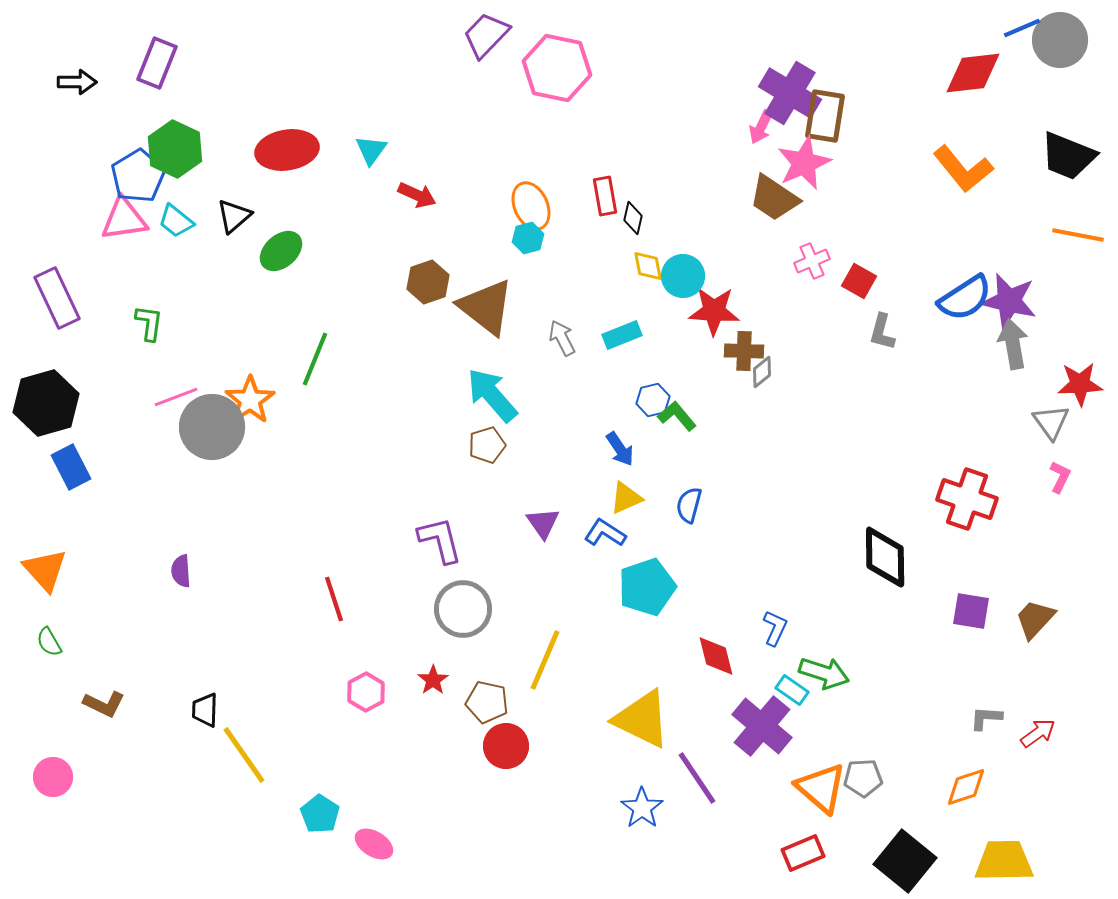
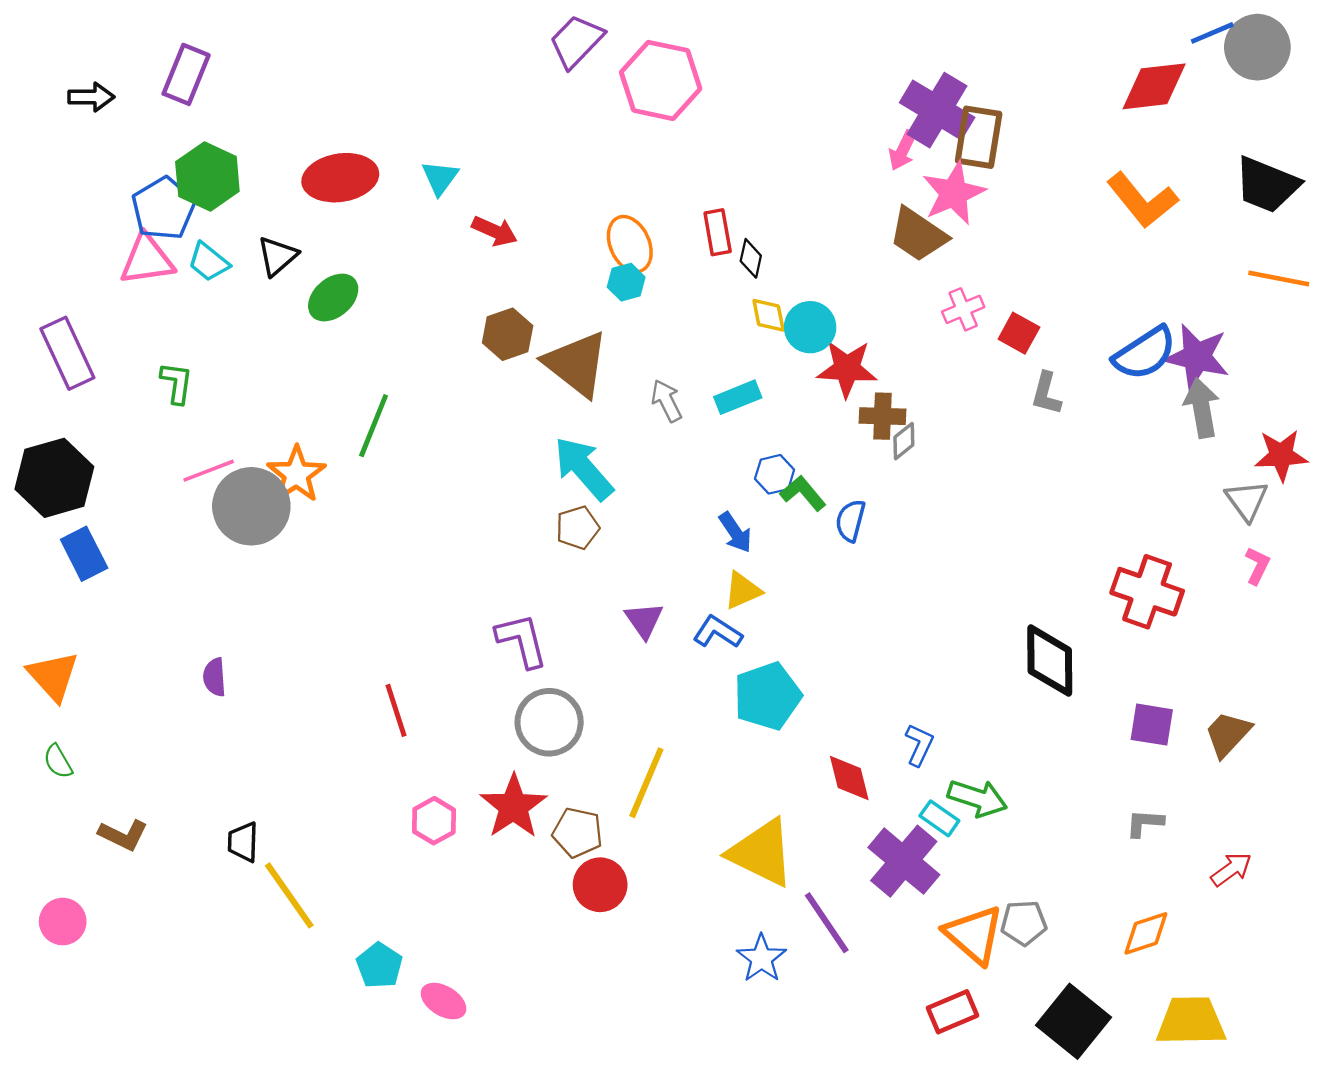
blue semicircle: (689, 505) -> (850, 521), moved
red star: (433, 680) -> (514, 806), size x1.8
gray L-shape: (986, 718) -> (1145, 823), moved

